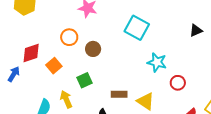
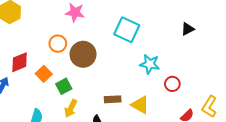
brown circle: (93, 49) -> (83, 54), size x1.6
green square: (84, 80) -> (64, 86), moved
yellow arrow: (66, 99) -> (71, 108), moved, turned -126

